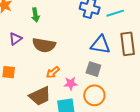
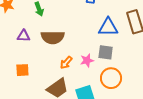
purple triangle: (15, 39) -> (24, 36), turned 48
pink star: (71, 83) -> (87, 60), moved

